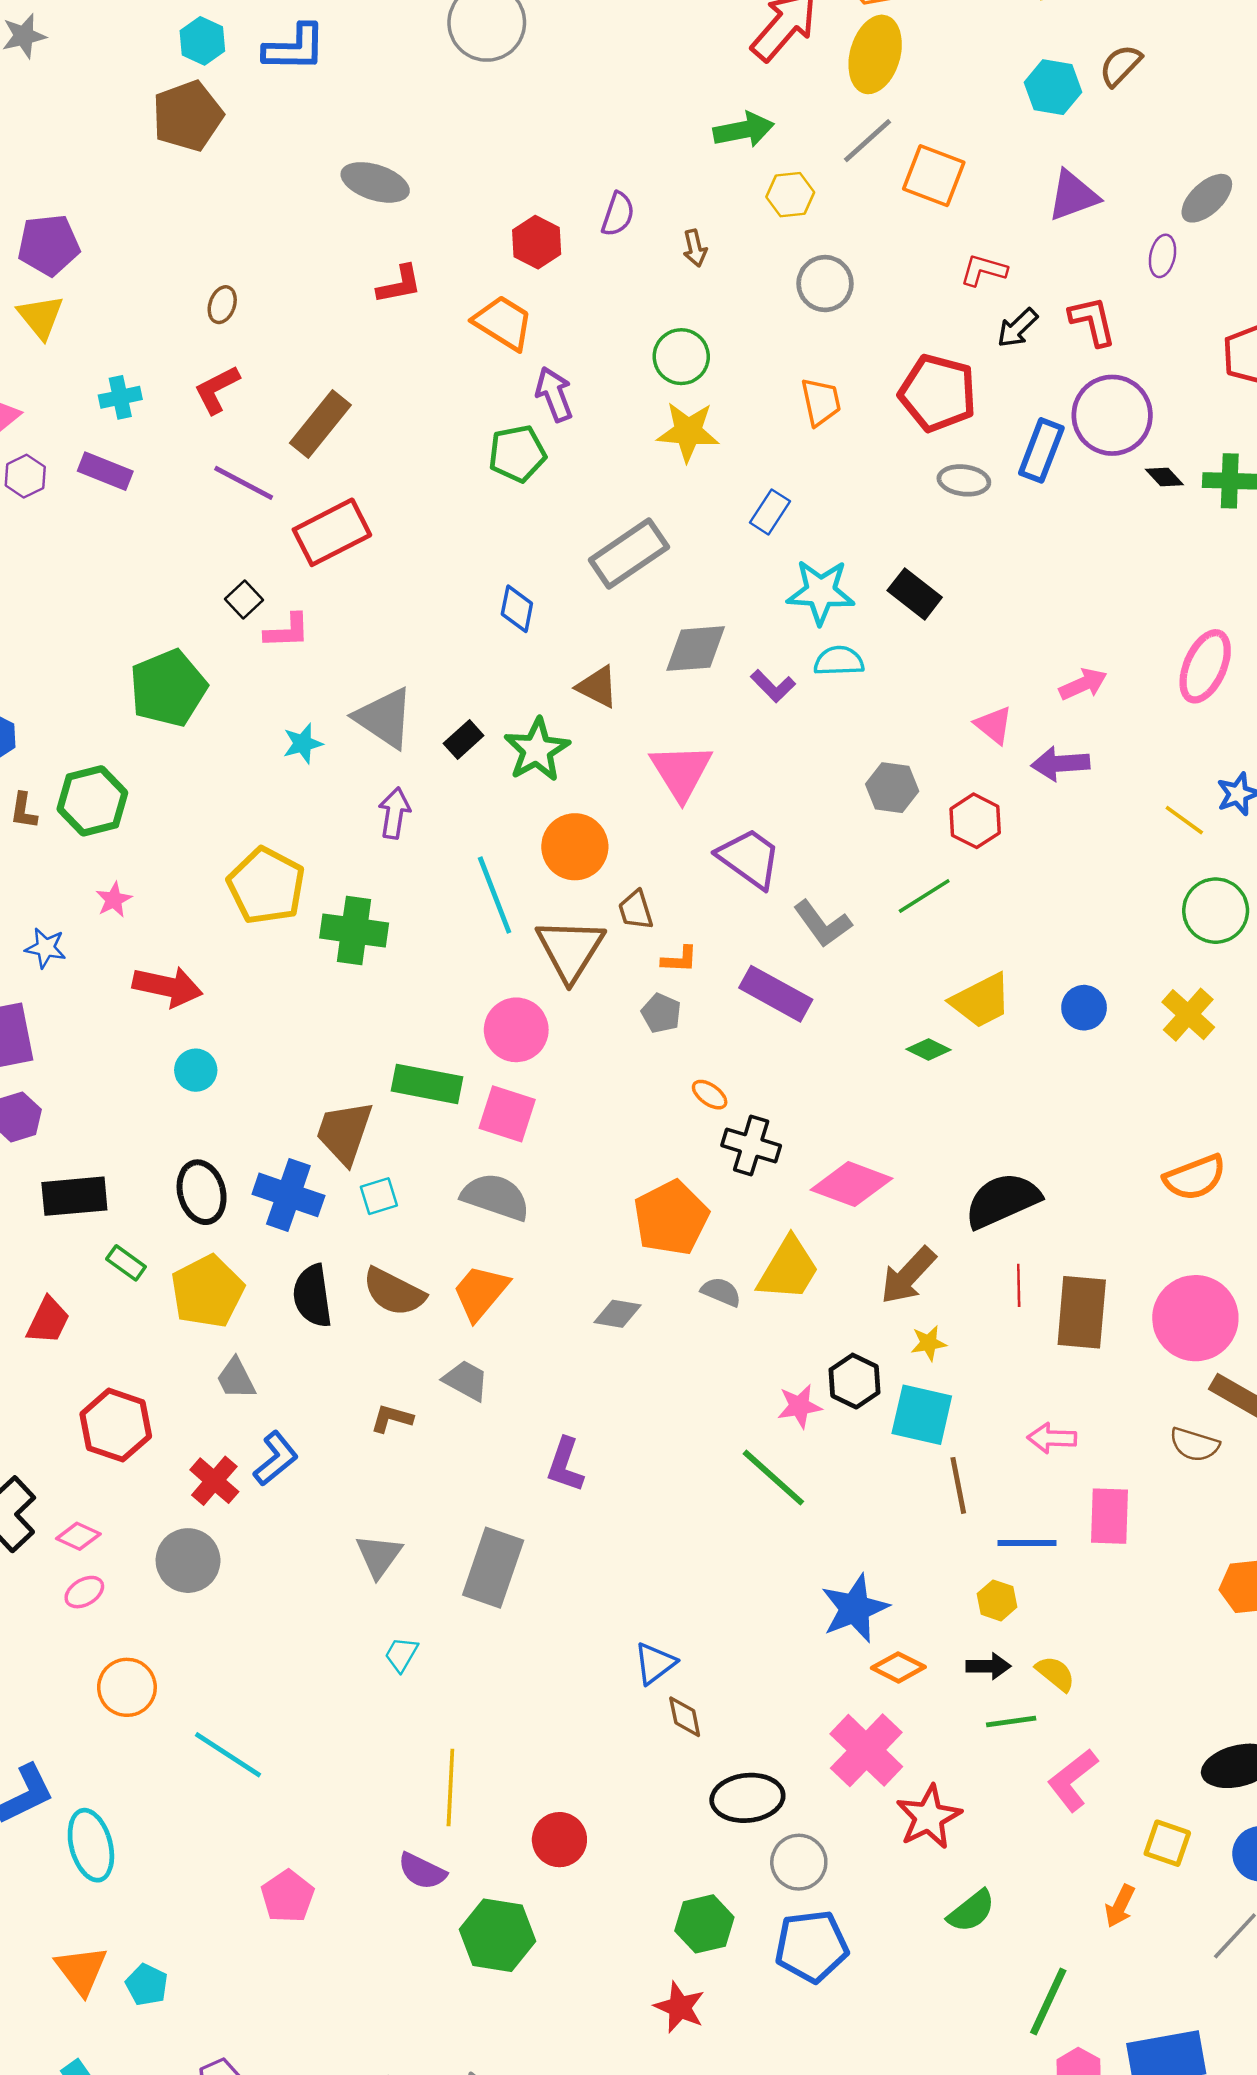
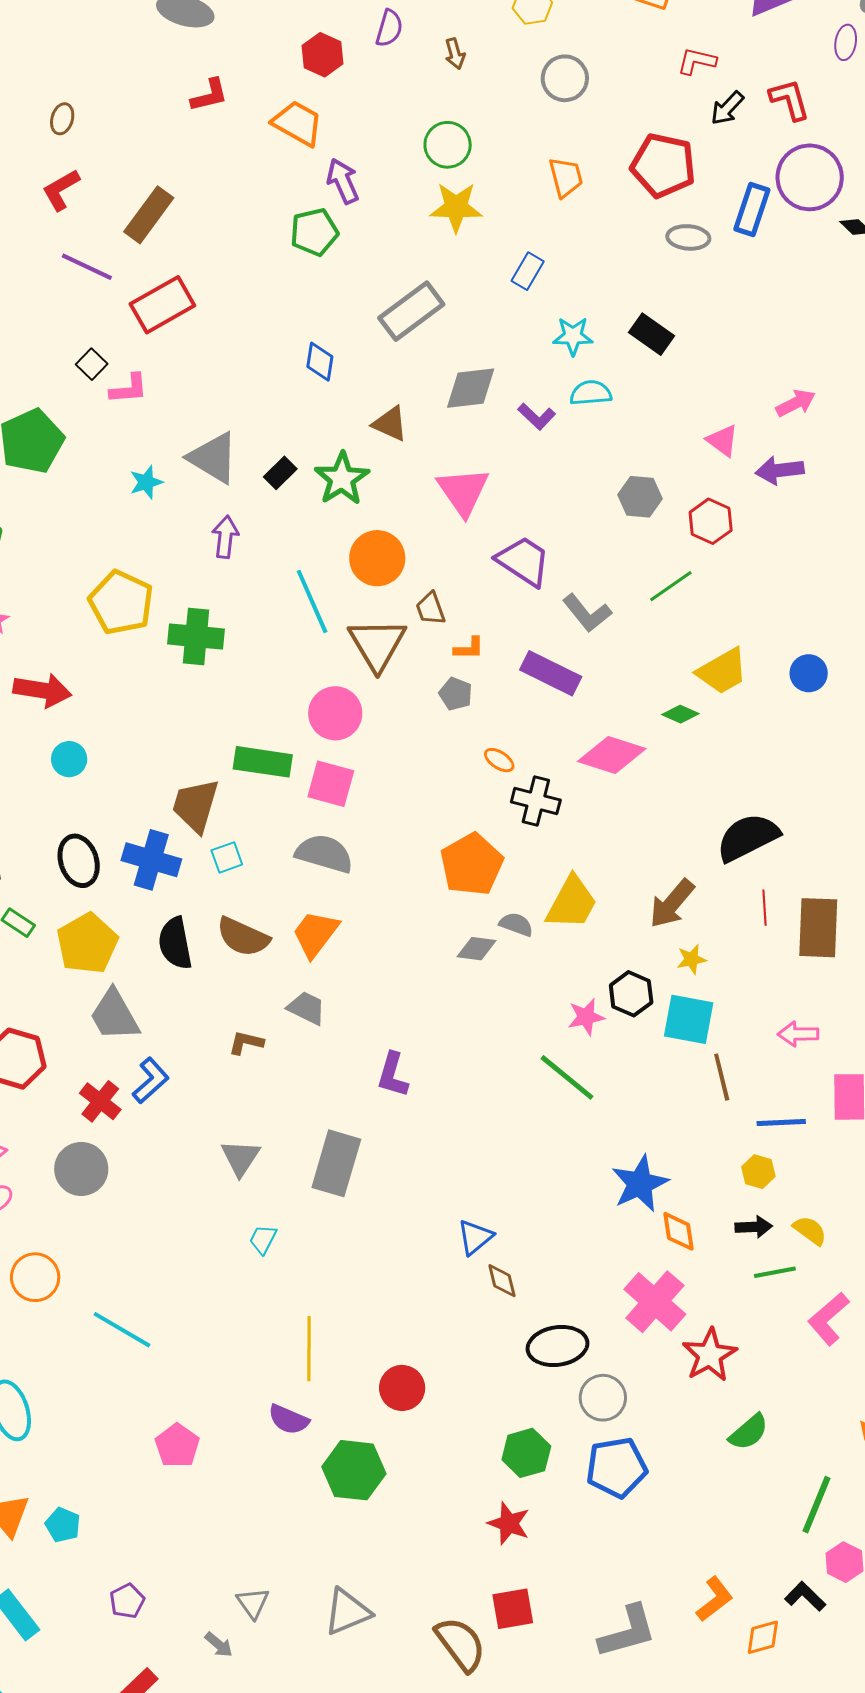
cyan star: (821, 592) -> (573, 336), size x0.7
pink diamond: (851, 1184) -> (612, 755), moved
gray diamond: (618, 1314) -> (476, 949), moved
gray trapezoid: (236, 1379) -> (114, 1015), size x1.5
orange diamond: (898, 1667) -> (679, 1231), turned 57

